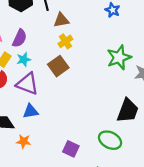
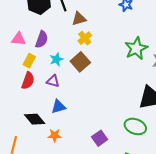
cyan star: (24, 59) -> (56, 59), moved
purple triangle: (27, 84) -> (53, 81), size x0.6
purple square: (71, 149) -> (100, 138), turned 35

